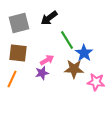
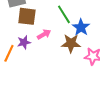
brown square: (18, 53) -> (27, 16), moved
purple star: (42, 73) -> (24, 42), moved

